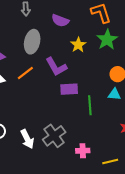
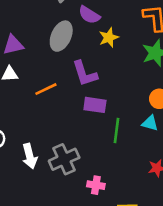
purple semicircle: (60, 20) -> (89, 15), moved
yellow star: (78, 45) -> (109, 37), moved
orange line: (25, 73) -> (46, 89), moved

